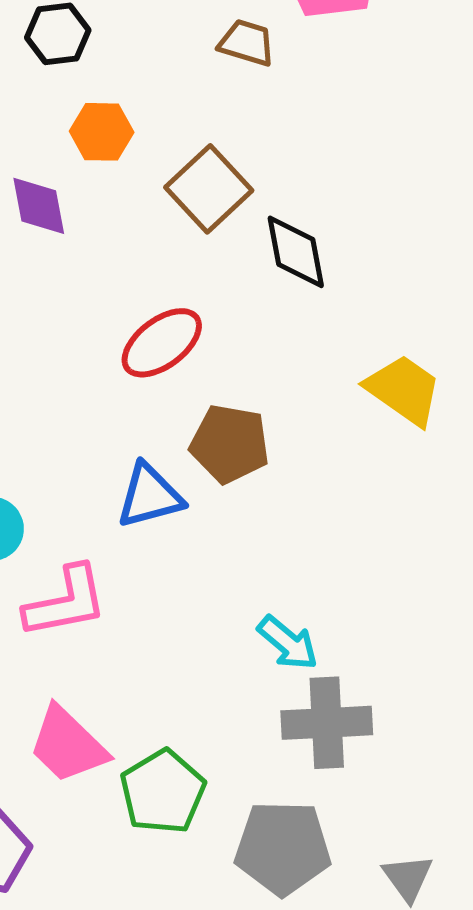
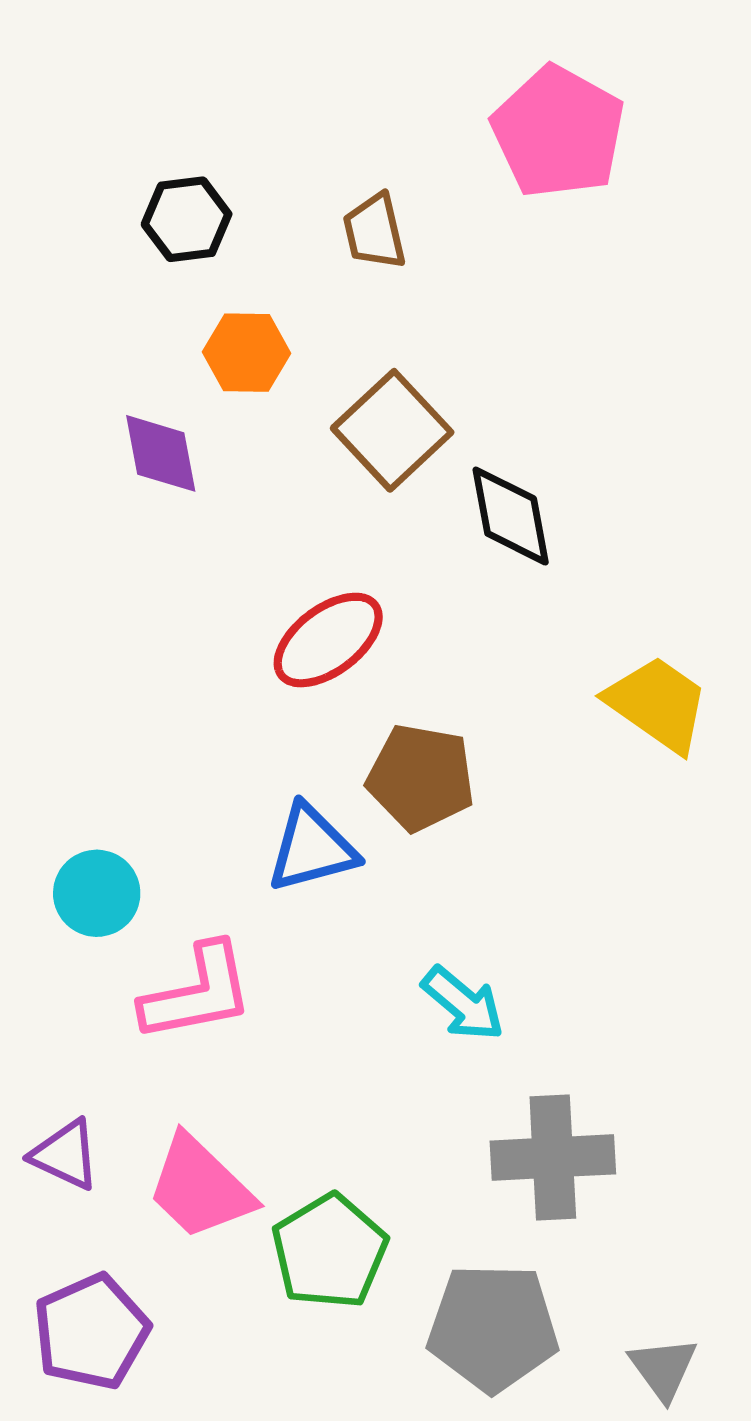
brown trapezoid: (247, 43) -> (374, 231), moved, turned -120
cyan arrow: (288, 643) -> (463, 1004), moved

